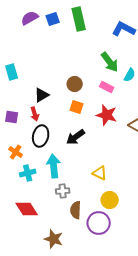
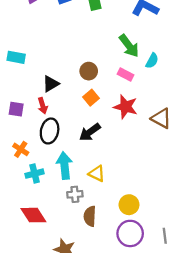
cyan rectangle: (12, 72) -> (16, 57), turned -63
orange square: (77, 107) -> (91, 98), turned 32
yellow triangle: (100, 173) -> (97, 174), moved
purple circle: (99, 223) -> (130, 233), moved

